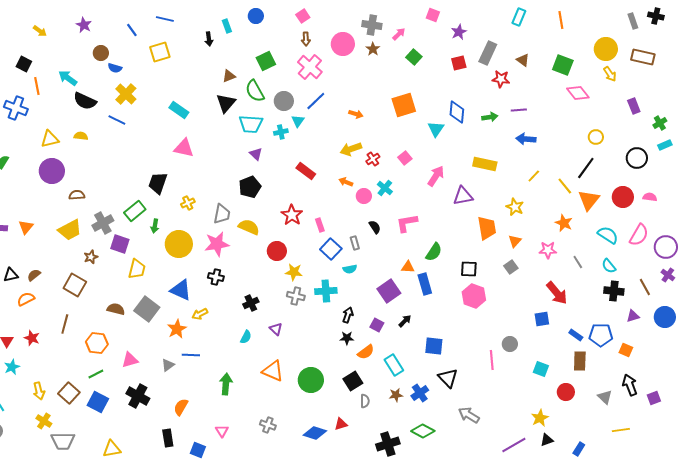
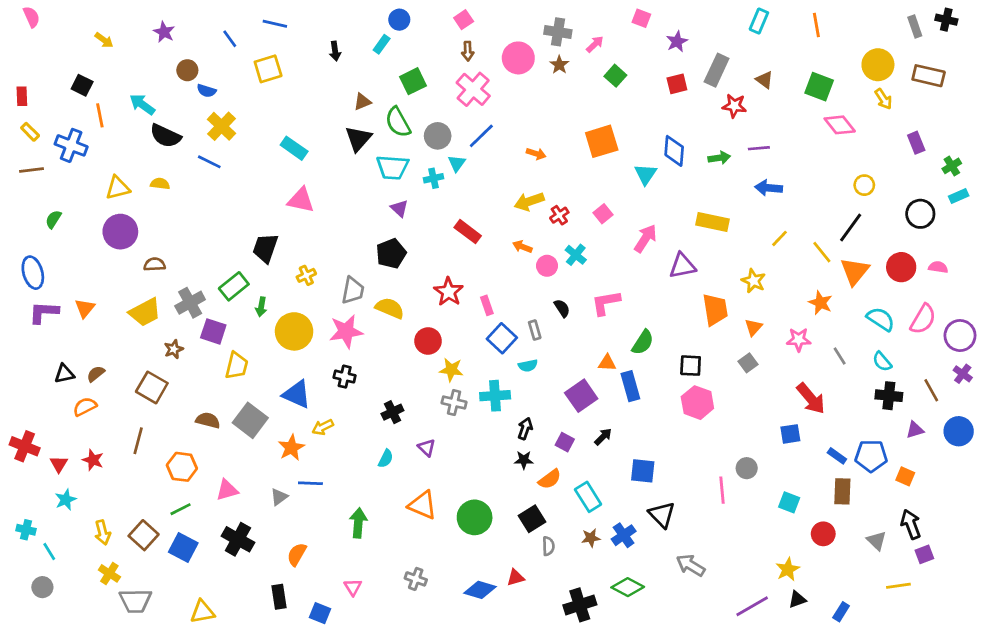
cyan rectangle: (227, 26) -> (382, 44), moved, turned 56
purple square: (654, 398) -> (924, 554), moved

